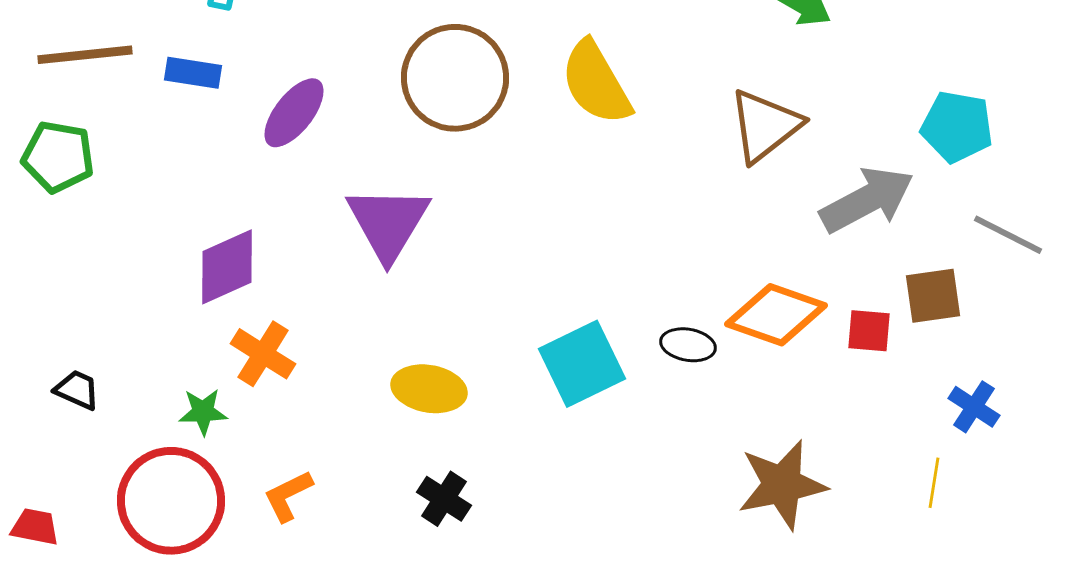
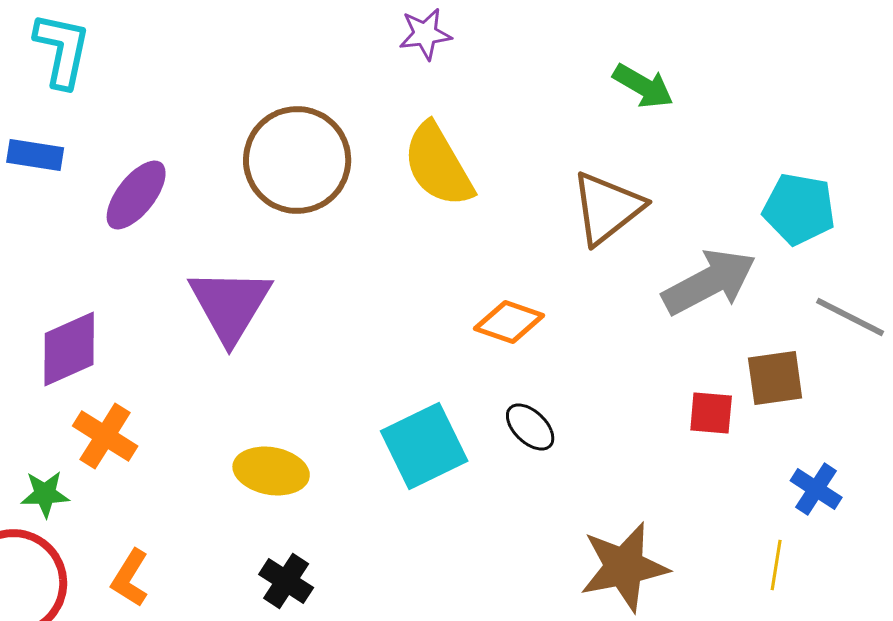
orange diamond: (776, 315) -> (509, 322), moved, size x0.7
black ellipse: (688, 345) -> (530, 427), turned 34
orange L-shape: (288, 496) -> (130, 578), turned -32

